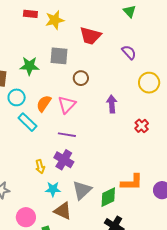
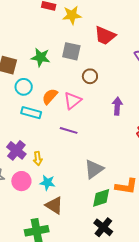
cyan rectangle: (27, 122) -> (31, 113), turned -36
purple cross: (64, 160) -> (16, 150), moved
gray triangle: (82, 190) -> (94, 169), moved
pink circle: (26, 217) -> (21, 181), moved

